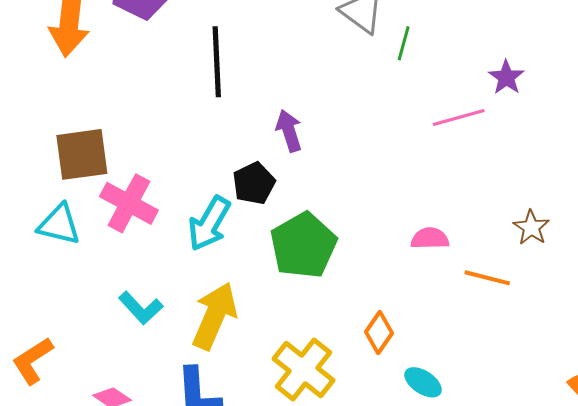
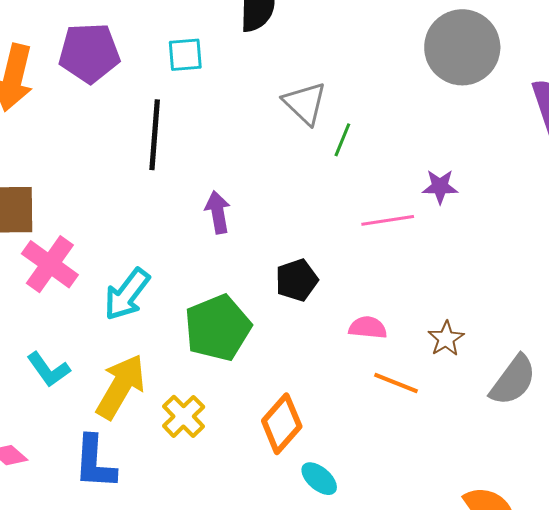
purple star: (506, 77) -> (440, 187), turned 30
black pentagon: (254, 183) -> (297, 280), moved
pink semicircle: (430, 238) -> (368, 328), moved
orange diamond: (379, 332) -> (282, 424), size x1.4
yellow cross: (303, 369) -> (184, 416), moved, size x0.7

